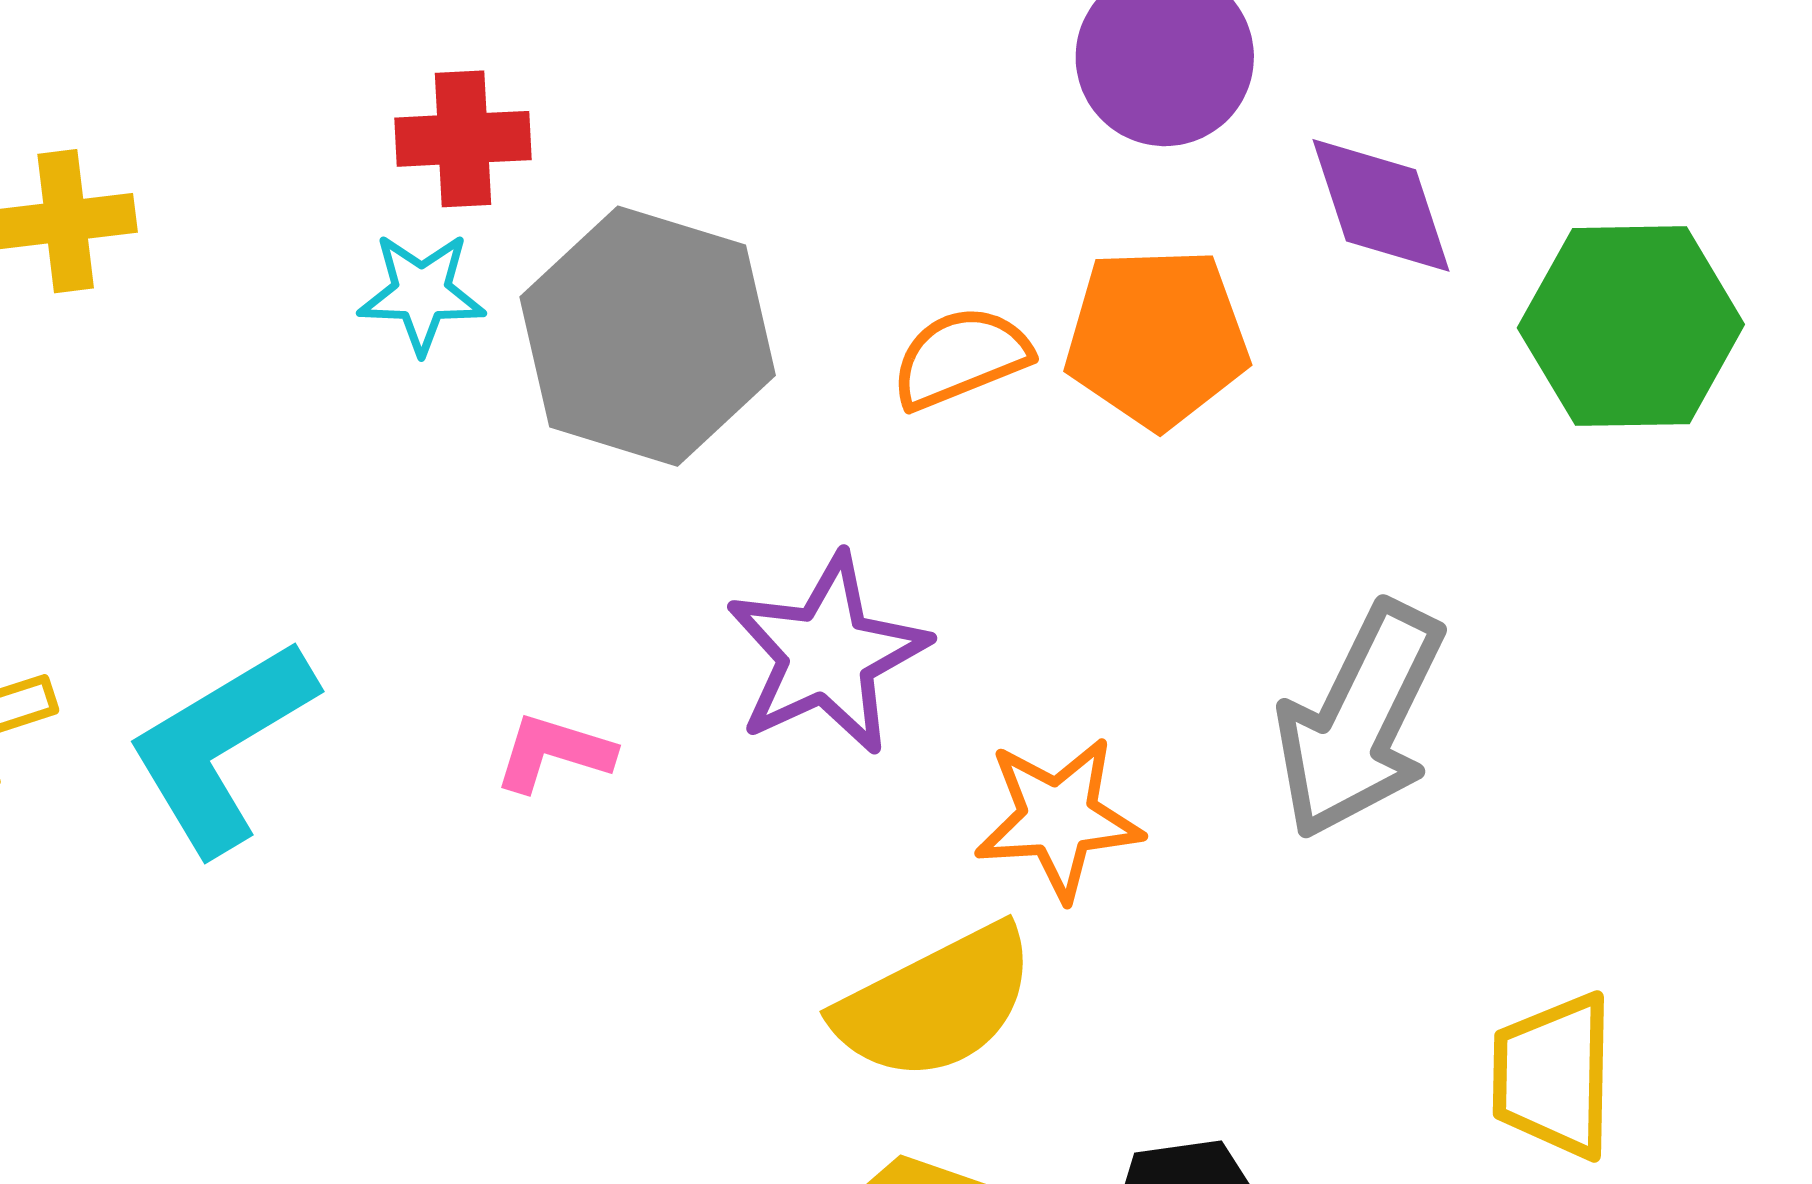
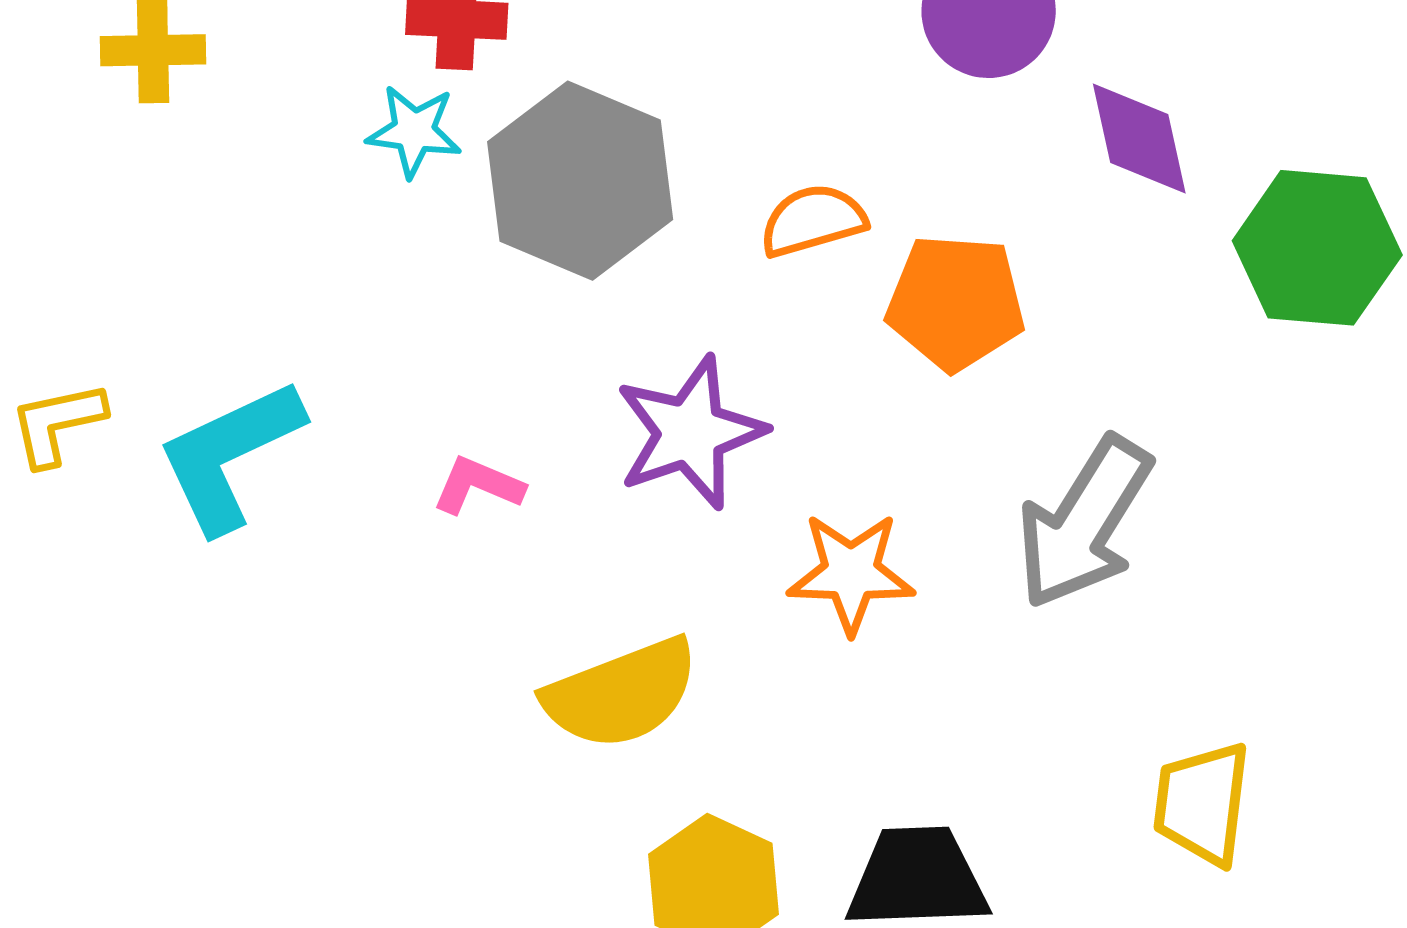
orange pentagon: (1157, 338) -> (956, 302), moved
yellow semicircle: (936, 1003) -> (621, 694), moved

